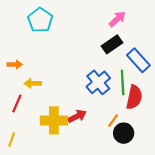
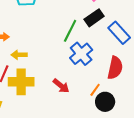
green line: (123, 82) -> (70, 31), moved, turned 30
red arrow: (77, 116) -> (61, 86), turned 66
yellow cross: (54, 120) -> (21, 82), moved

